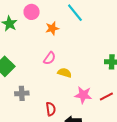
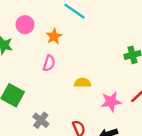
pink semicircle: (50, 58) -> (49, 63), moved
gray cross: (22, 93) -> (41, 120), turned -32

